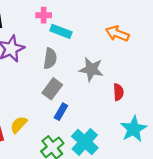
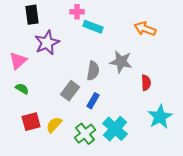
gray semicircle: (50, 59) -> (93, 71), moved
gray rectangle: (52, 89) -> (70, 91), moved
yellow semicircle: (19, 125) -> (54, 125), moved

